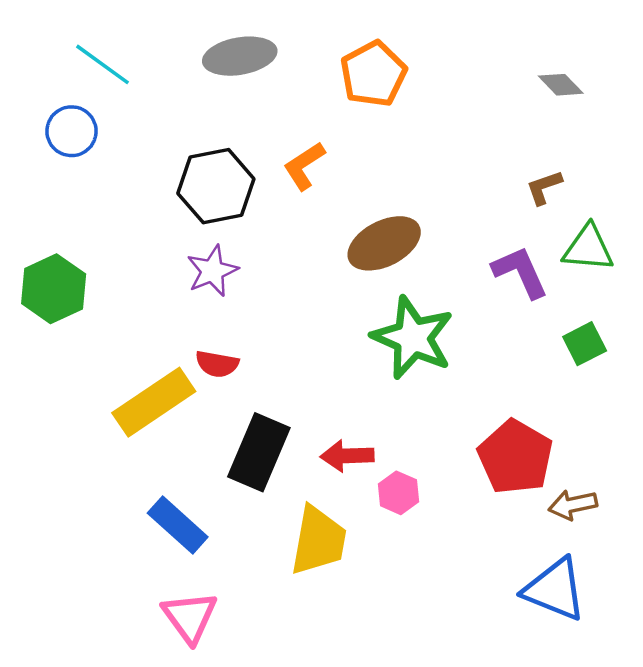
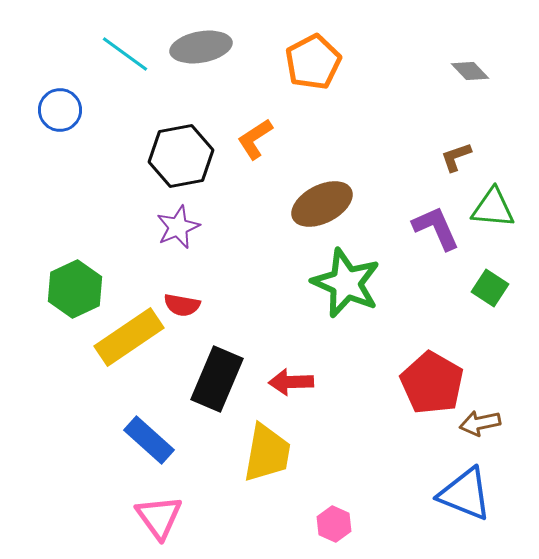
cyan line: (103, 64) -> (125, 54), moved
green hexagon: (54, 289) -> (75, 289), moved
green square: (585, 344) -> (490, 288), turned -30
pink hexagon: (398, 493) -> (334, 524), moved

